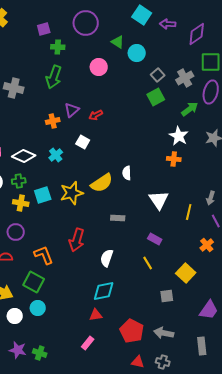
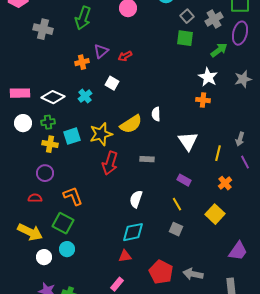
green square: (156, 97) -> (185, 38), turned 36
red arrow: (77, 240) -> (110, 163), moved
orange cross: (207, 245) -> (225, 183), moved
gray square: (167, 296) -> (176, 229), moved, turned 32

